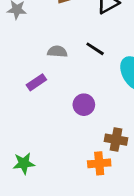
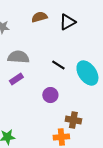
black line: (95, 49) -> (58, 65), moved
gray semicircle: (57, 52) -> (18, 57), moved, size x1.5

